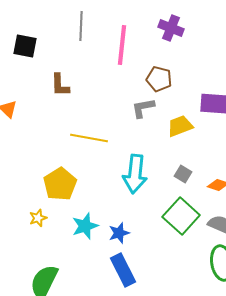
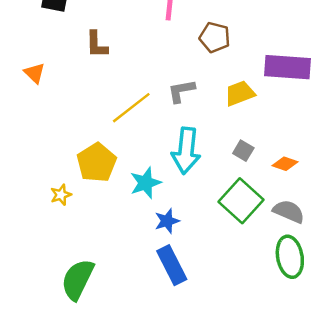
gray L-shape: (143, 108) -> (181, 91), moved
yellow line: (89, 138) -> (131, 108), turned -48
yellow star: (38, 218) -> (61, 195), moved
cyan star: (85, 226) -> (146, 183), moved

